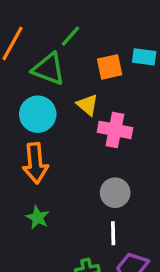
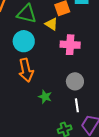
yellow triangle: (87, 105) -> (51, 24), moved
green star: (38, 218) -> (45, 97), moved

